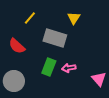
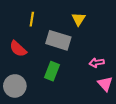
yellow line: (30, 18) -> (32, 19), turned -32
pink arrow: (69, 68) -> (97, 63), moved

